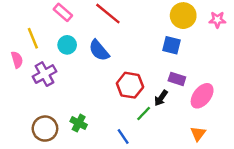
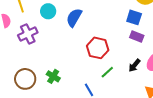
blue semicircle: (99, 50) -> (74, 18), turned 66
purple rectangle: (177, 79) -> (137, 36), moved
black arrow: (161, 98) -> (134, 65), moved

